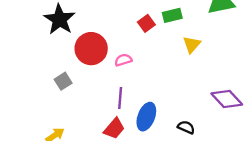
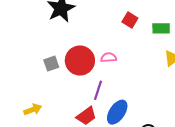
red square: (146, 23) -> (130, 20), moved, turned -35
red circle: (91, 49) -> (80, 61), moved

